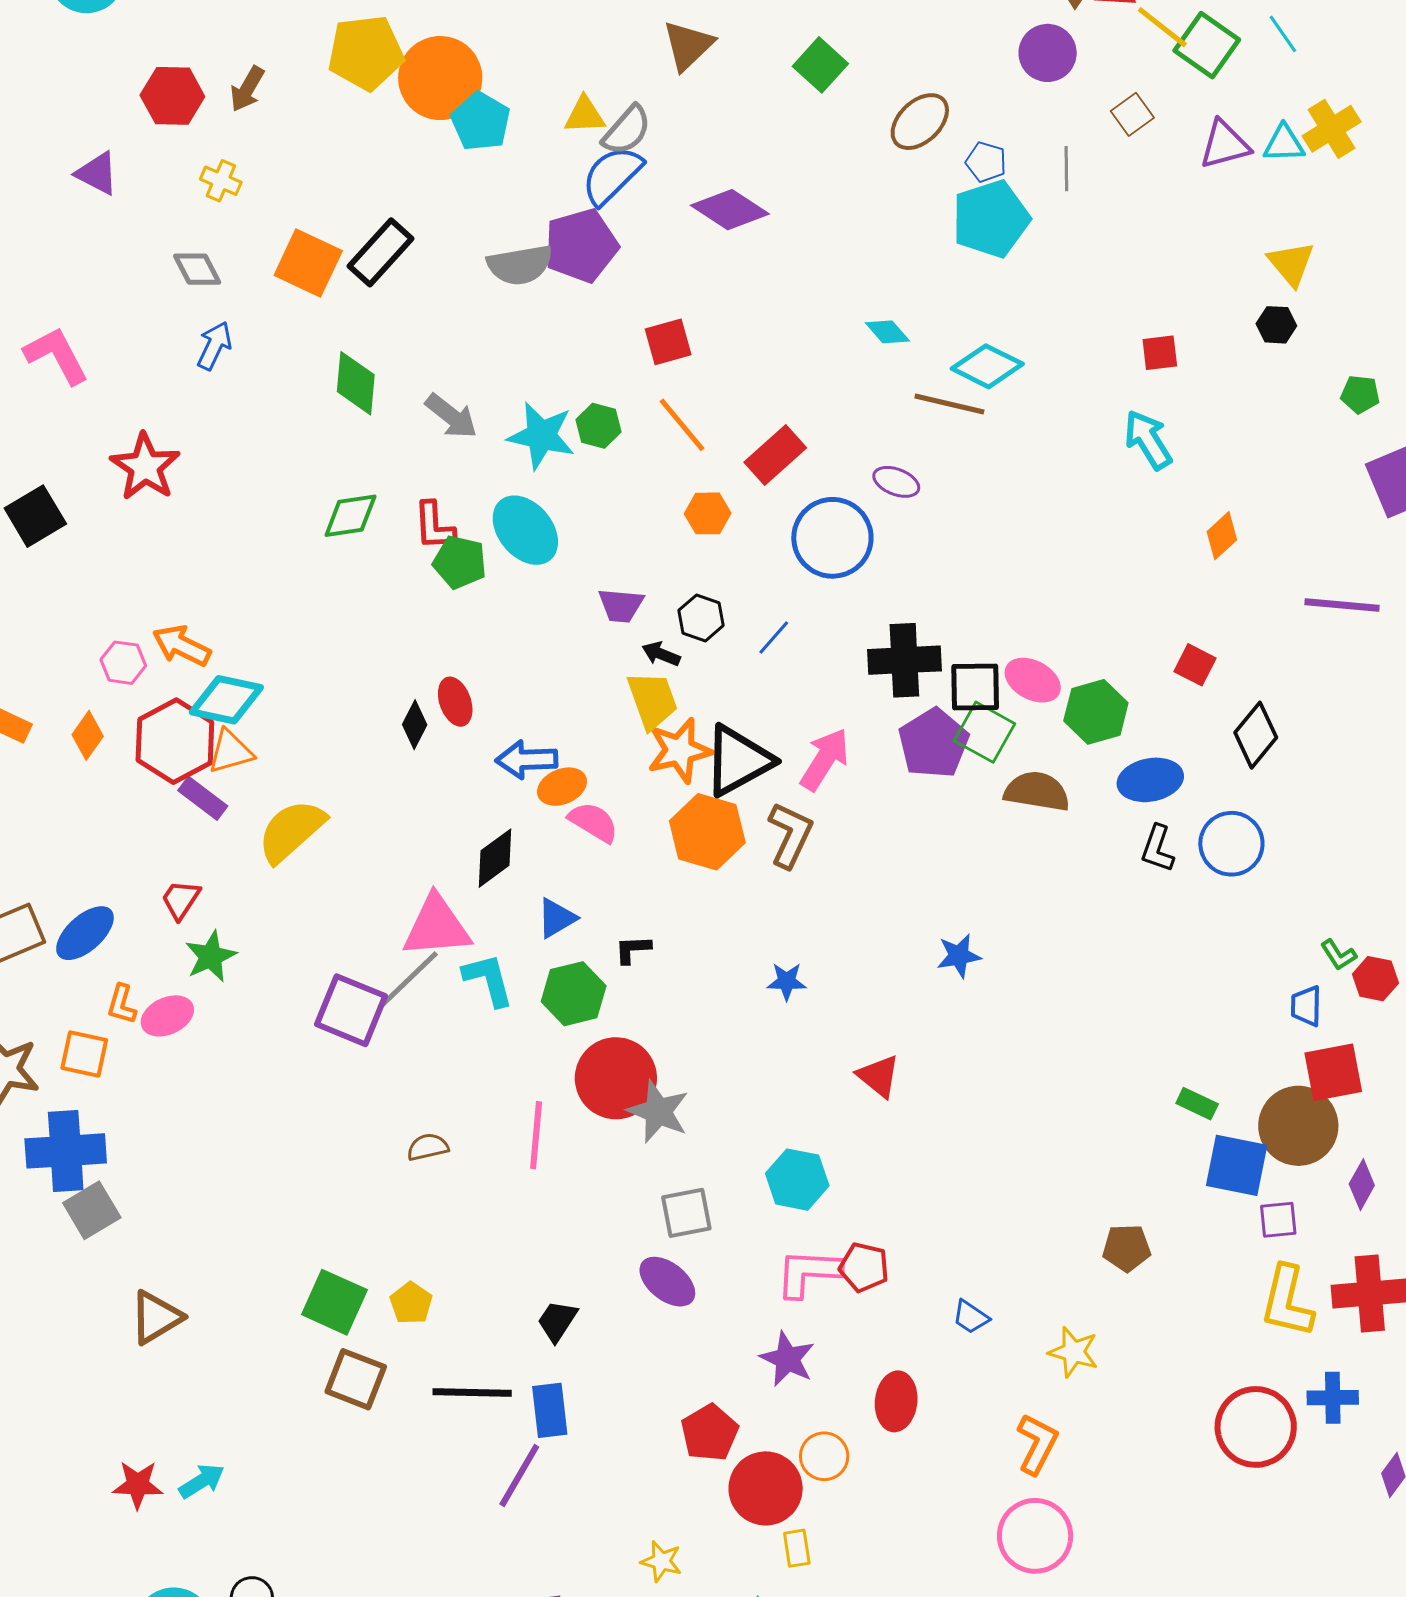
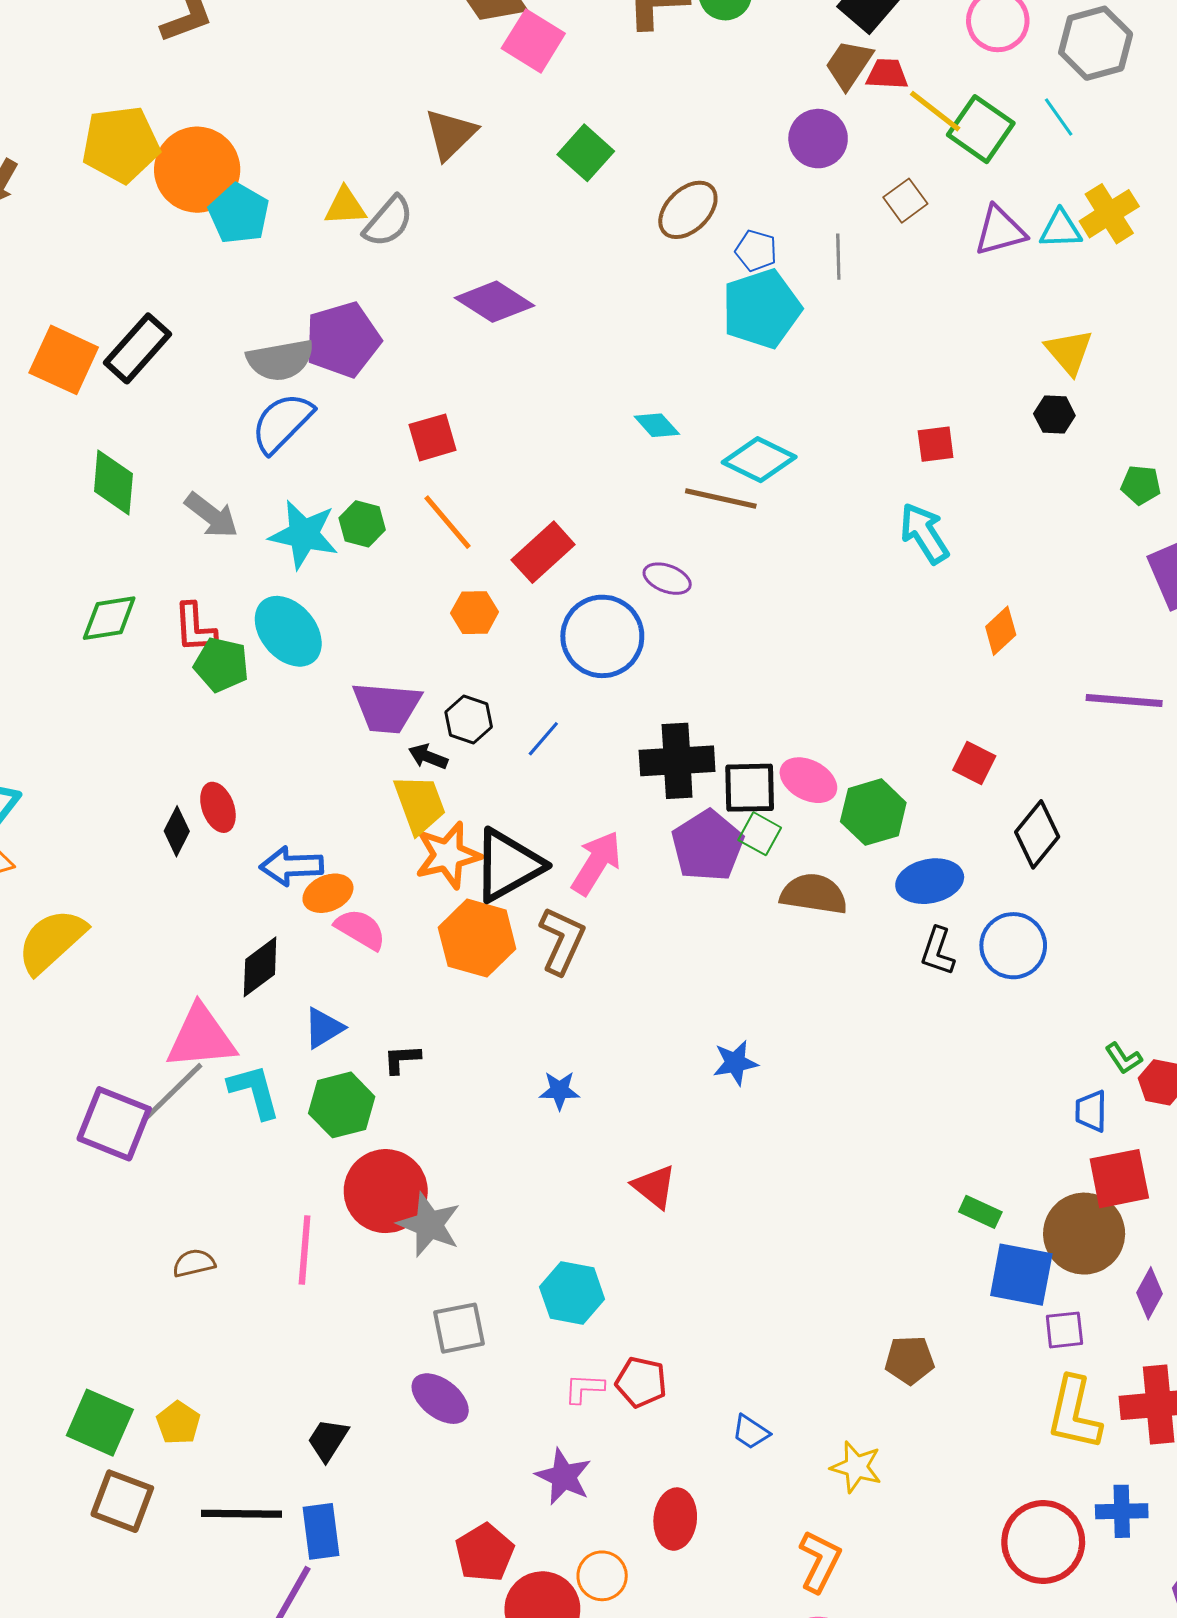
blue semicircle: (612, 175) -> (282, 423), moved
purple trapezoid: (621, 605) -> (387, 707), size x1.5
green square: (985, 732) -> (760, 834), size x0.7
pink L-shape: (808, 1273) -> (584, 1388), size x0.6

